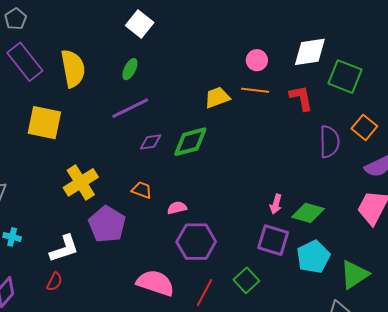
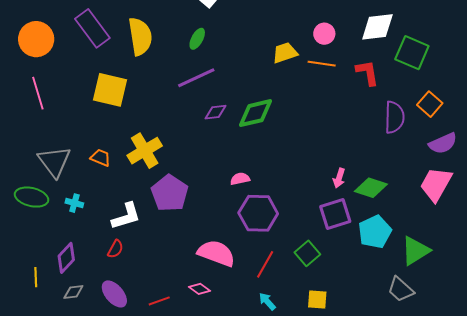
yellow trapezoid: (217, 97) -> (285, 53), moved
orange trapezoid: (142, 190) -> (100, 158), moved
purple square: (273, 240) -> (335, 214), turned -36

